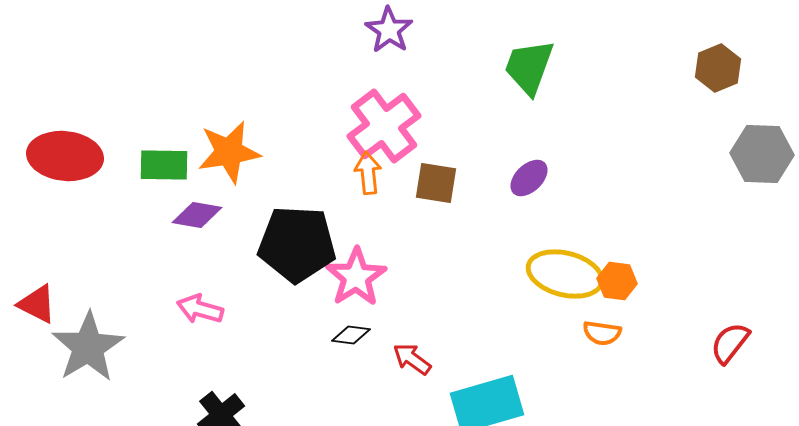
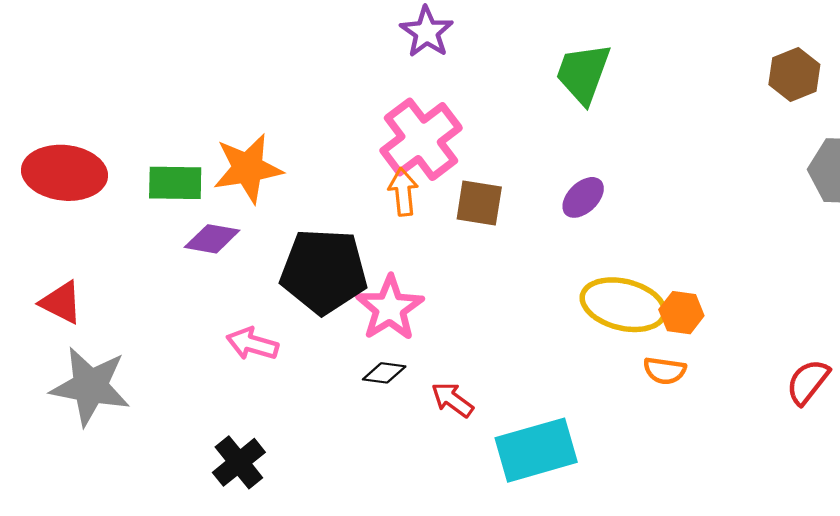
red triangle: (37, 304) -> (61, 302), moved
pink arrow: (200, 309) -> (252, 344), moved
gray star: (88, 347) -> (90, 386), turned -30

